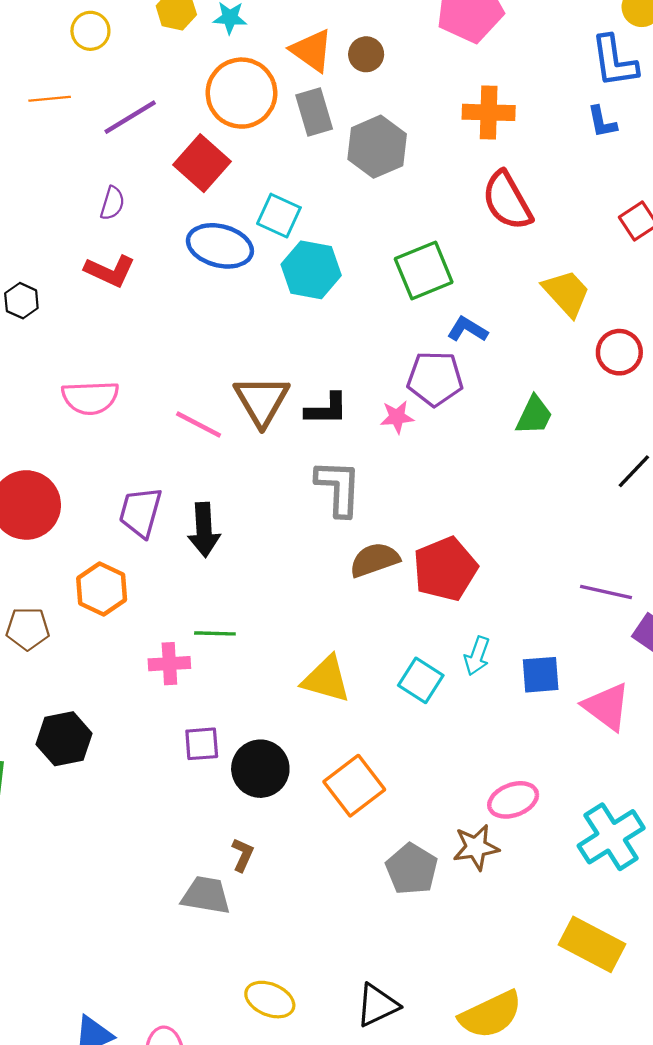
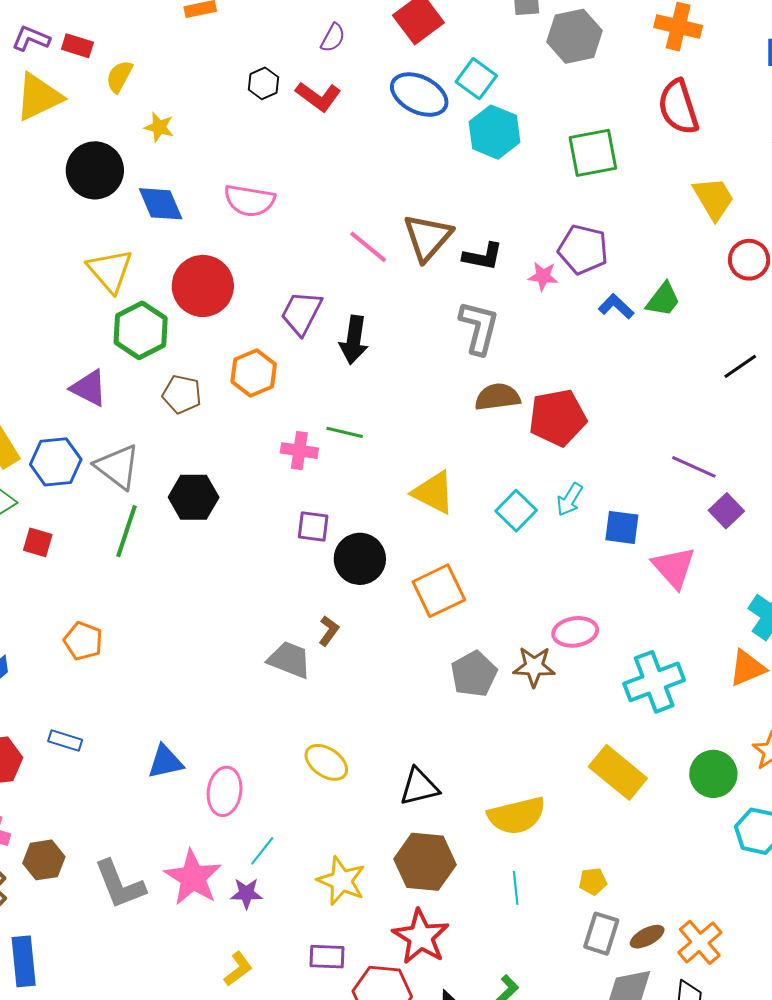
black hexagon: (21, 301) -> (263, 83), moved
blue L-shape: (467, 329) -> (616, 306), moved
pink semicircle: (90, 398) -> (249, 201), moved

